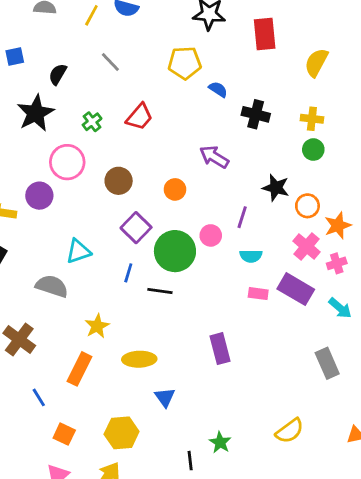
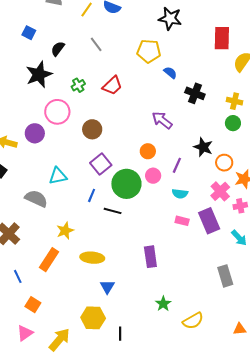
red rectangle: (265, 34) -> (222, 38), moved
blue square: (15, 57) -> (29, 33), turned 32
orange circle: (175, 189) -> (148, 151), moved
purple rectangle: (296, 289) -> (209, 221), turned 30
yellow hexagon: (122, 433) -> (93, 318), moved
green star: (220, 442) -> (163, 304), moved

